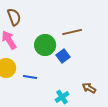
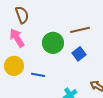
blue square: (63, 56) -> (79, 54), moved

